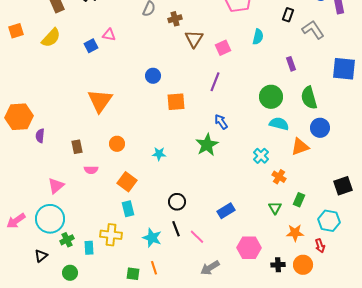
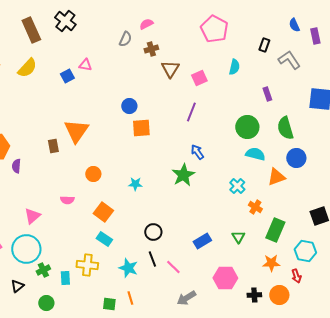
orange square: (176, 102) -> (141, 128), moved
brown rectangle: (77, 147) -> (53, 146), moved
green rectangle: (299, 200) -> (275, 230), size x1.6
green triangle: (275, 208) -> (238, 237), moved
cyan rectangle: (128, 209) -> (104, 239), turned -42

